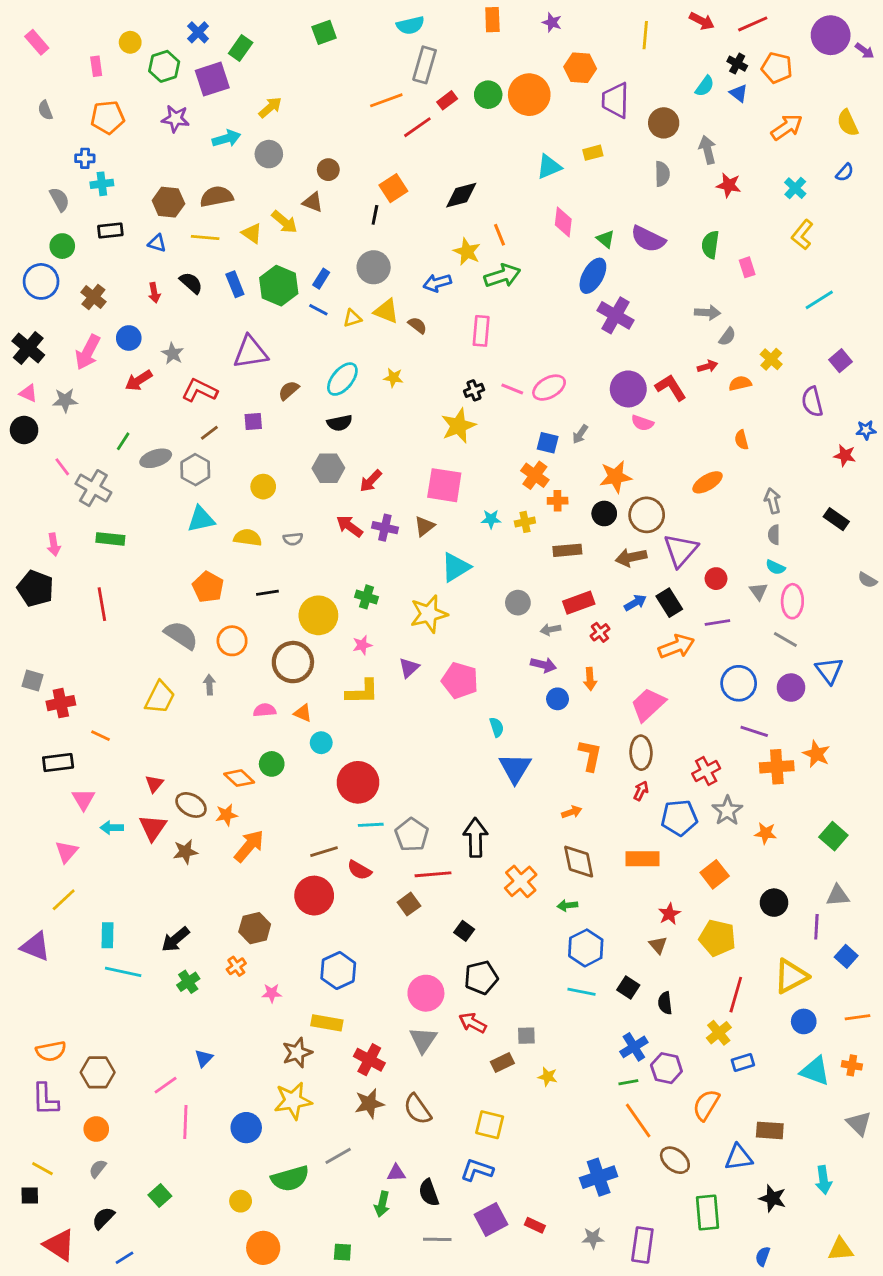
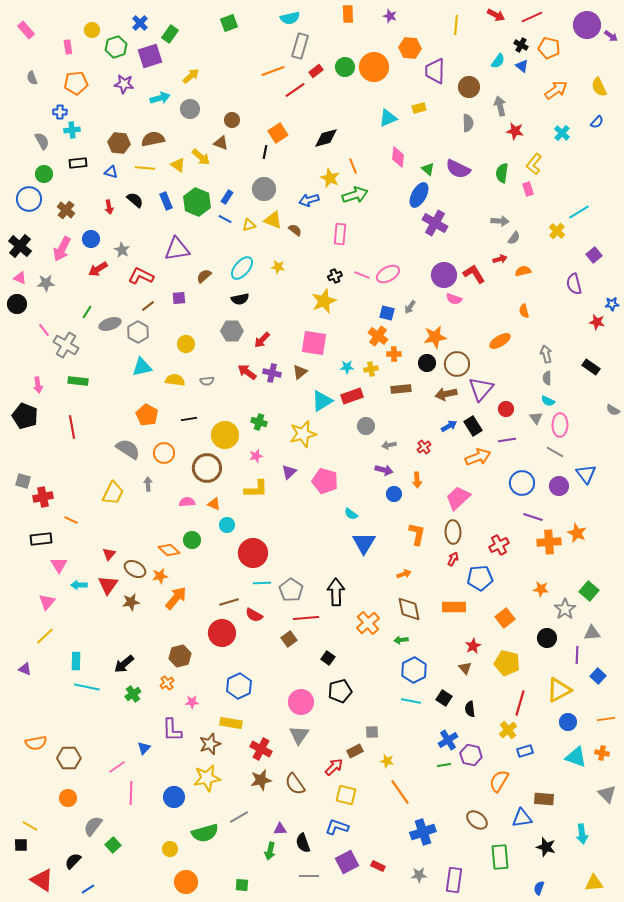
yellow L-shape: (802, 235) -> (534, 164), moved
yellow cross: (771, 359) -> (557, 231), moved
red rectangle: (579, 603) -> (352, 396), moved
cyan semicircle: (497, 727) -> (351, 514), turned 144
gray star: (727, 811) -> (565, 609), moved
purple triangle: (35, 946) -> (25, 669), size x0.6
red arrow: (473, 1023) -> (334, 767), moved, turned 108
purple L-shape: (45, 1099) -> (172, 730), moved
orange line: (638, 1121) -> (400, 792), moved
gray semicircle: (98, 1169) -> (93, 826), moved, size x1.5

